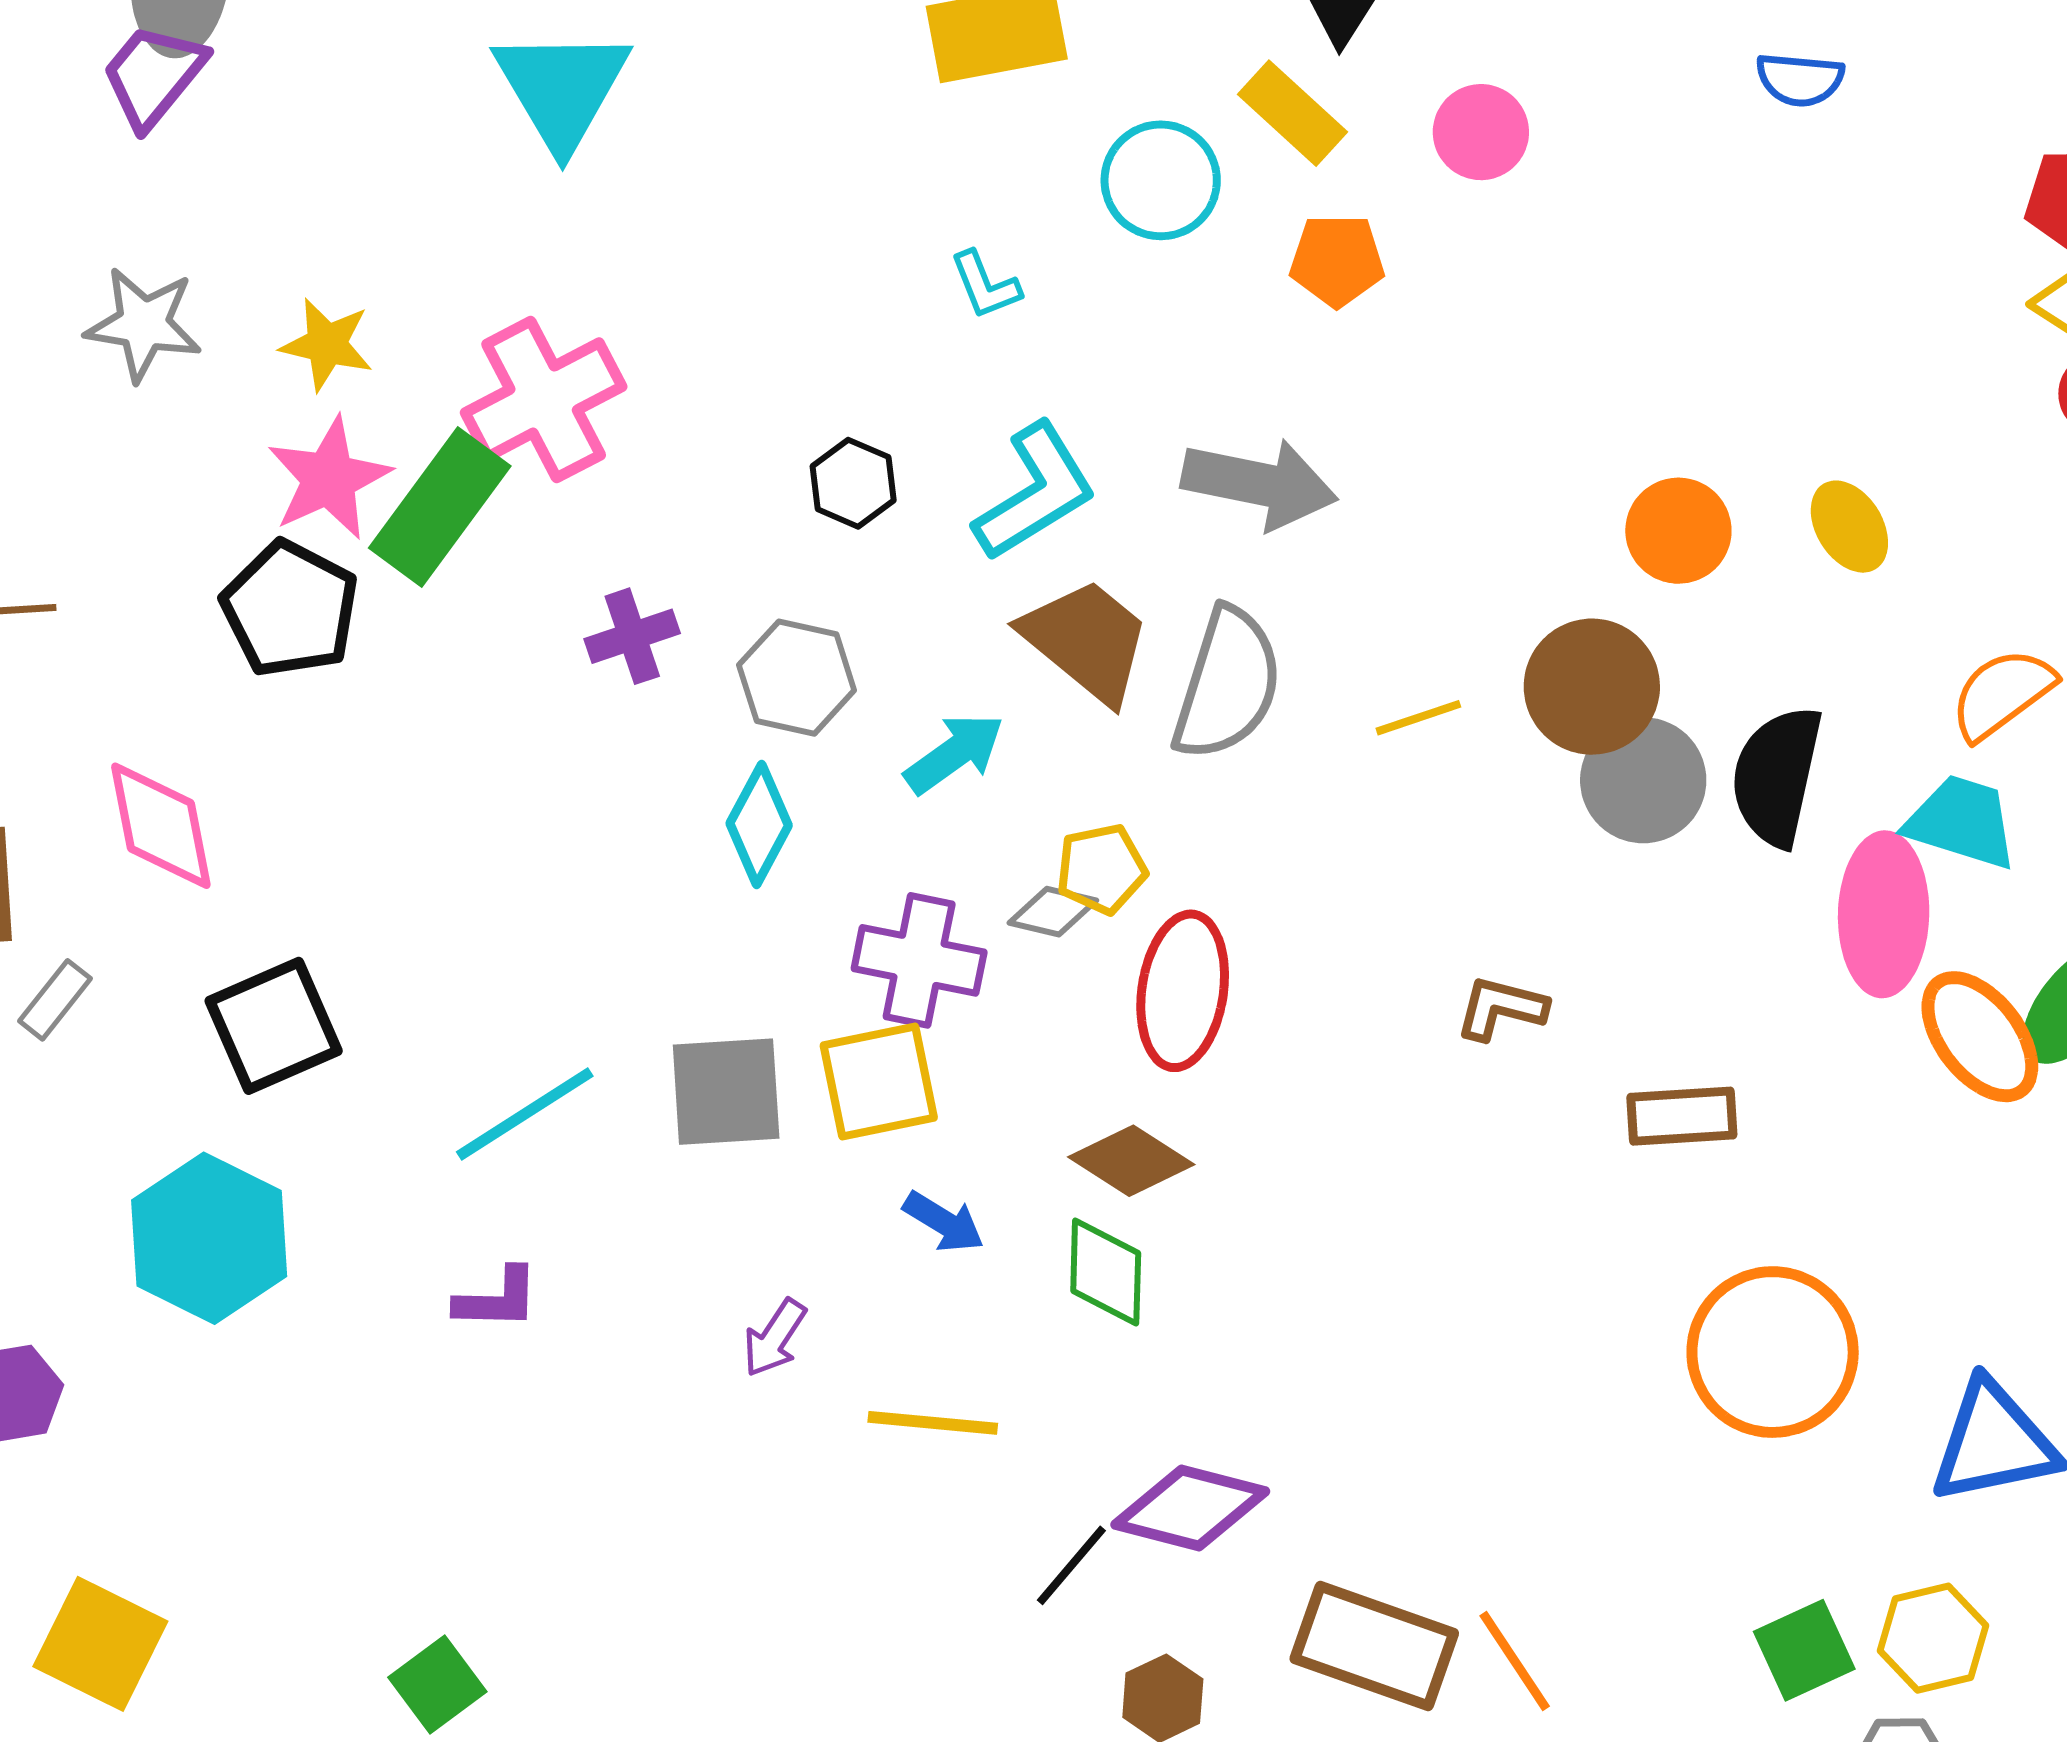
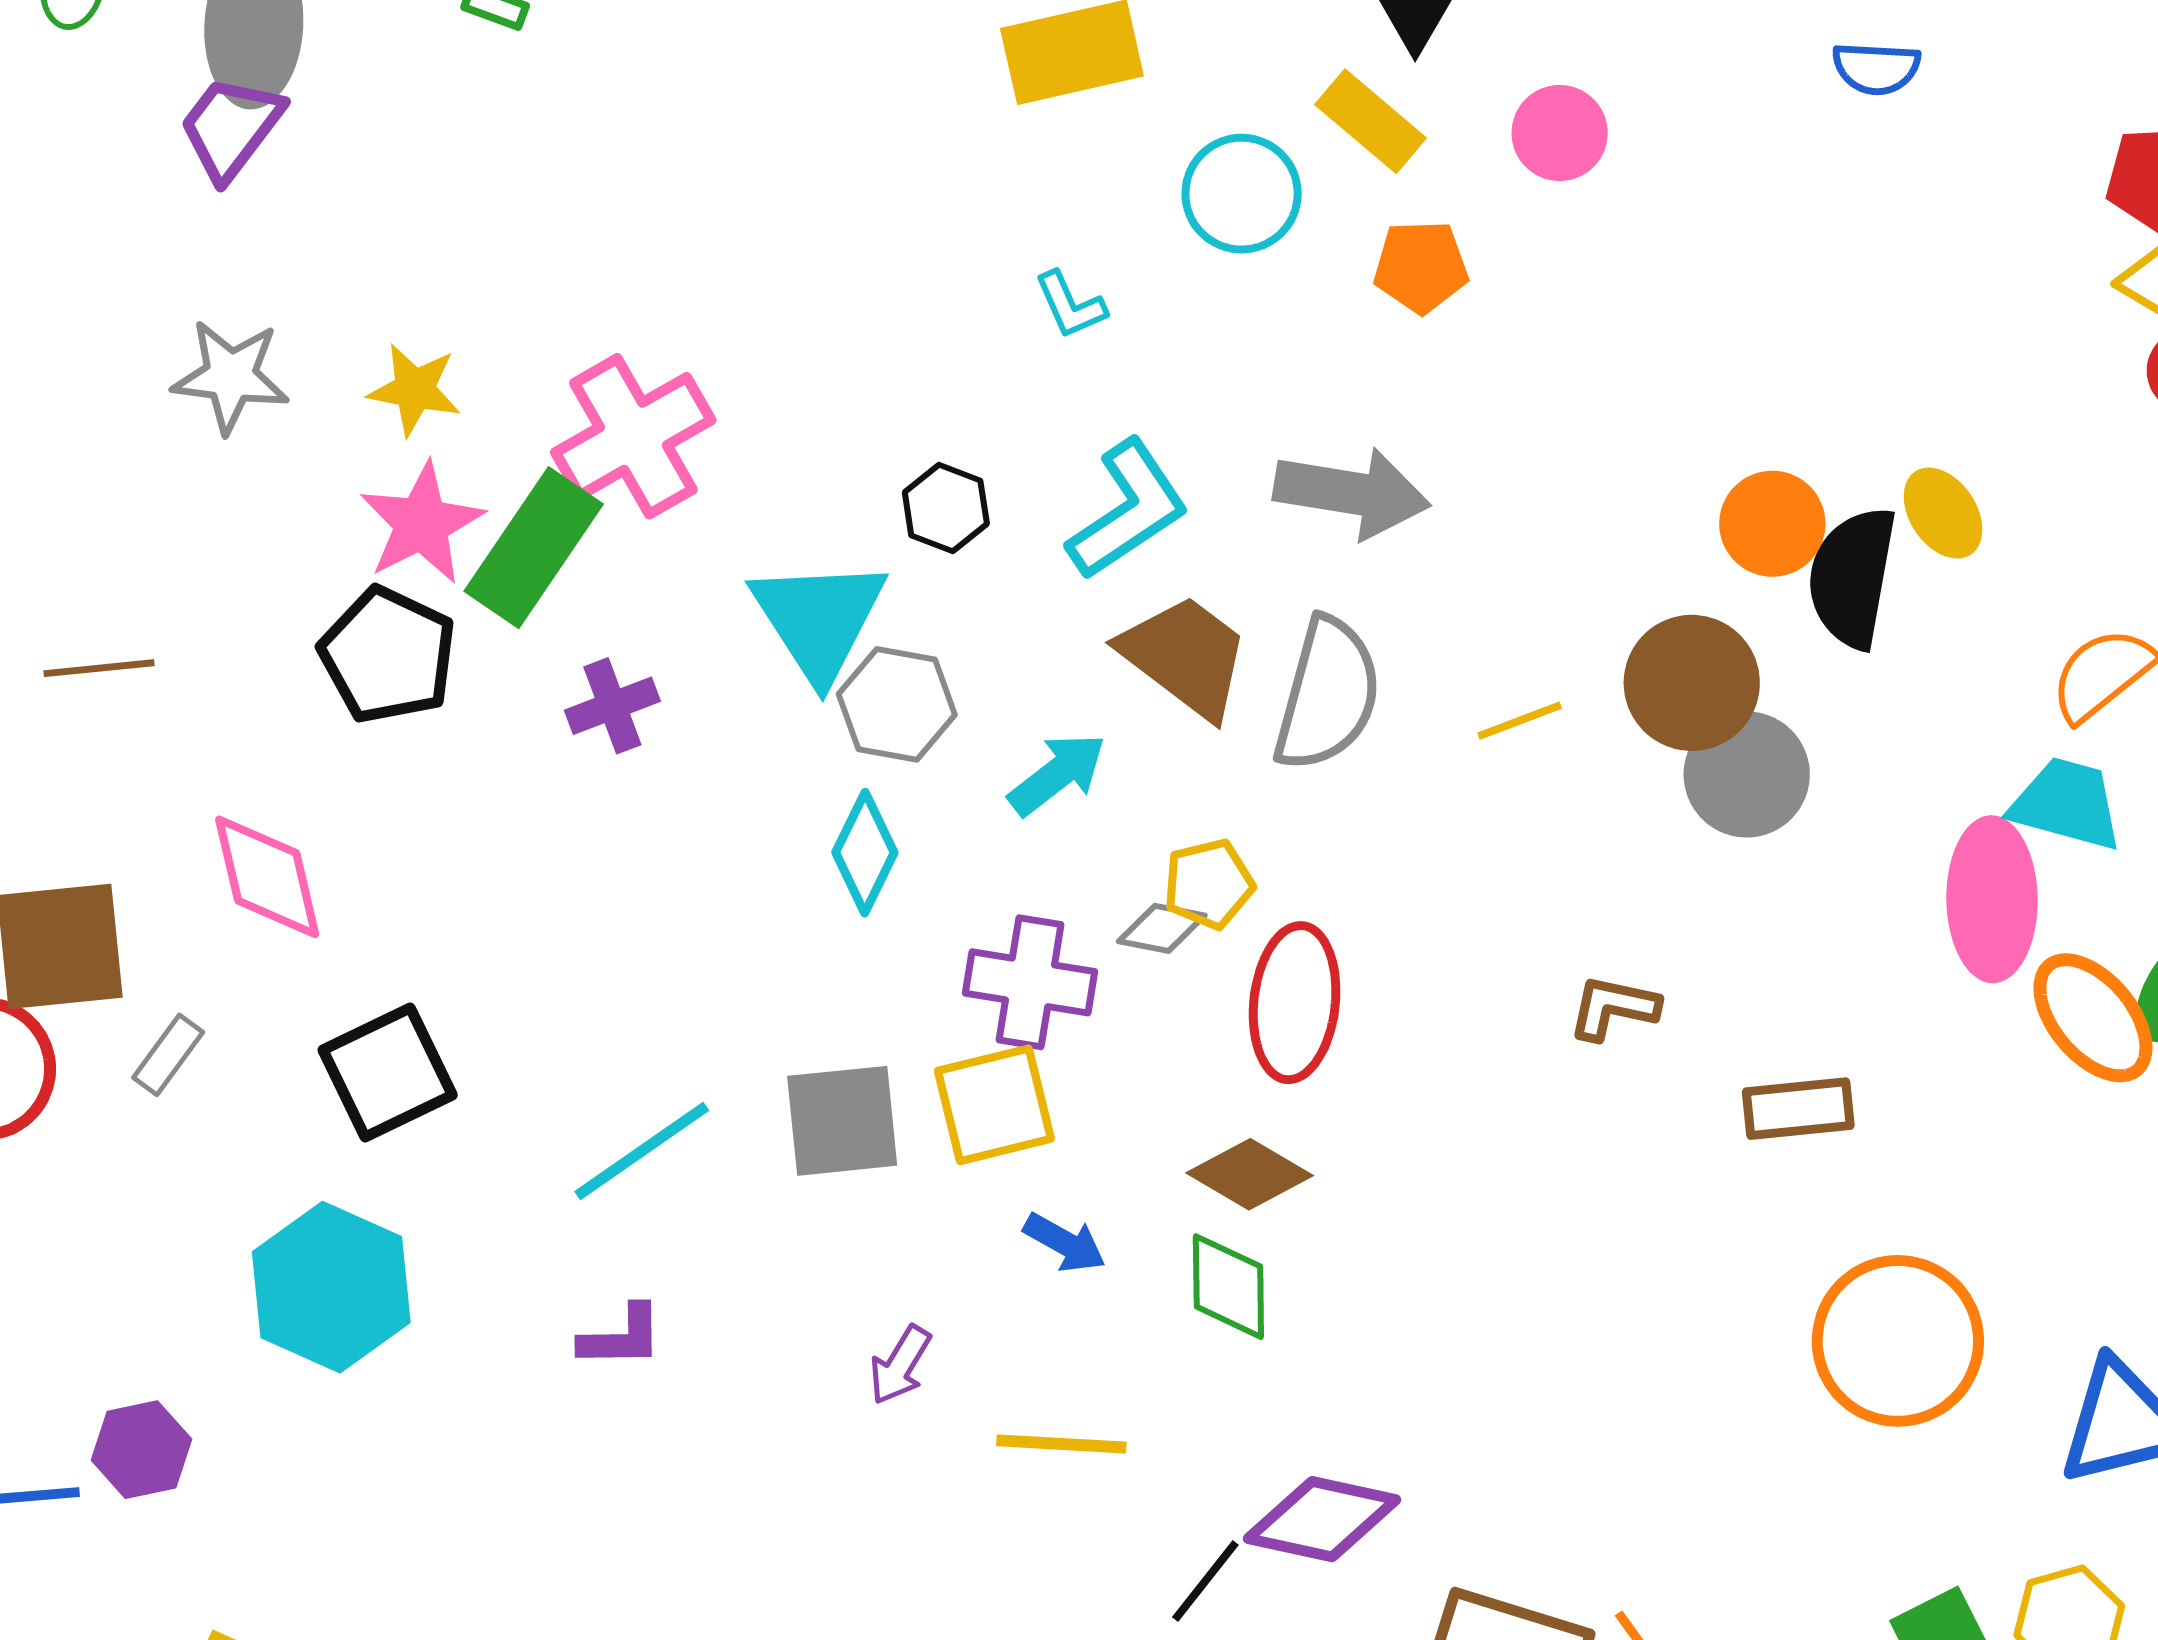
cyan triangle: (562, 88) -> (819, 619), moved
purple cross: (632, 636) -> (612, 706), moved
black semicircle: (1777, 776) -> (1852, 577), moved

